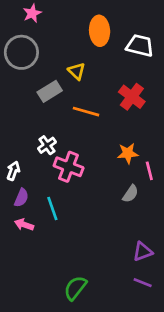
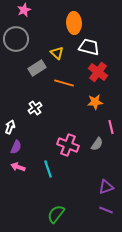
white trapezoid: (140, 46) -> (89, 47), moved
orange star: (128, 153) -> (95, 102), moved
pink cross: (69, 167) -> (68, 145), moved
cyan line: (52, 209) -> (48, 169), moved

